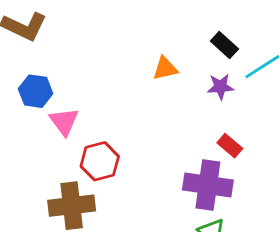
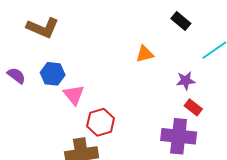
black rectangle: (224, 45) -> (181, 21), moved
purple star: (220, 87) -> (186, 81), moved

